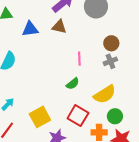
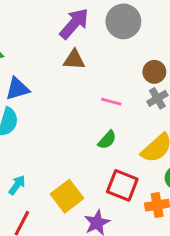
blue triangle: (30, 29) -> (17, 89), moved
pink line: (79, 59) -> (111, 102), turned -64

